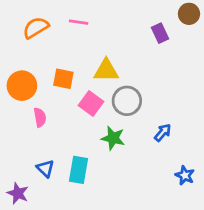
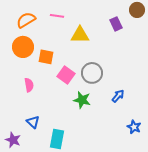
yellow triangle: (106, 70) -> (80, 35), moved
orange circle: (22, 86) -> (23, 47), moved
cyan rectangle: (79, 170) -> (57, 139), moved

